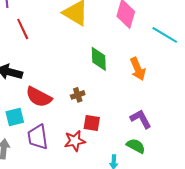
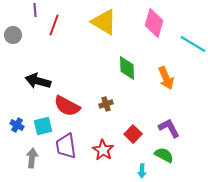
red line: (23, 29) -> (54, 25), moved, turned 45
red square: (92, 123) -> (133, 134), moved, turned 36
red star: (75, 141) -> (103, 150), turned -30

